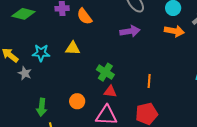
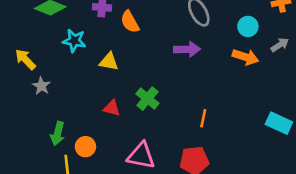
cyan star: (41, 53) -> (74, 41), moved
red triangle: (110, 92) -> (112, 108), moved
orange circle: (77, 101) -> (85, 147), moved

